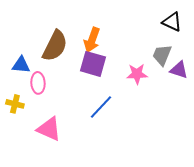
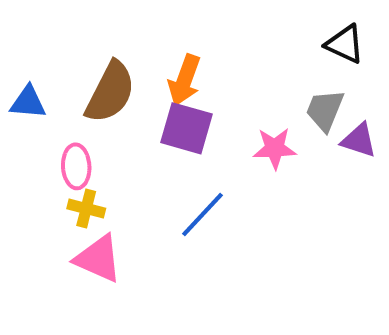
blue triangle: (21, 65) -> (28, 102), moved
yellow cross: (15, 104) -> (86, 209), moved

